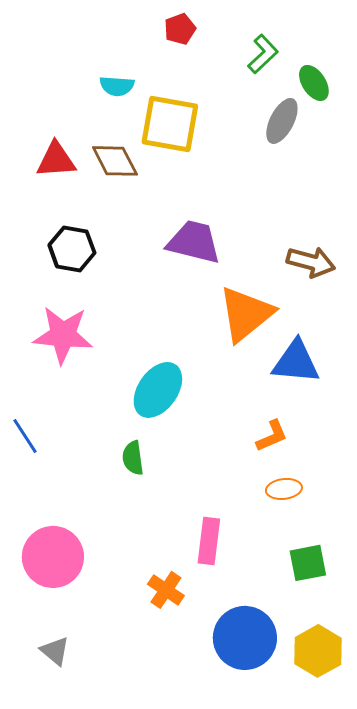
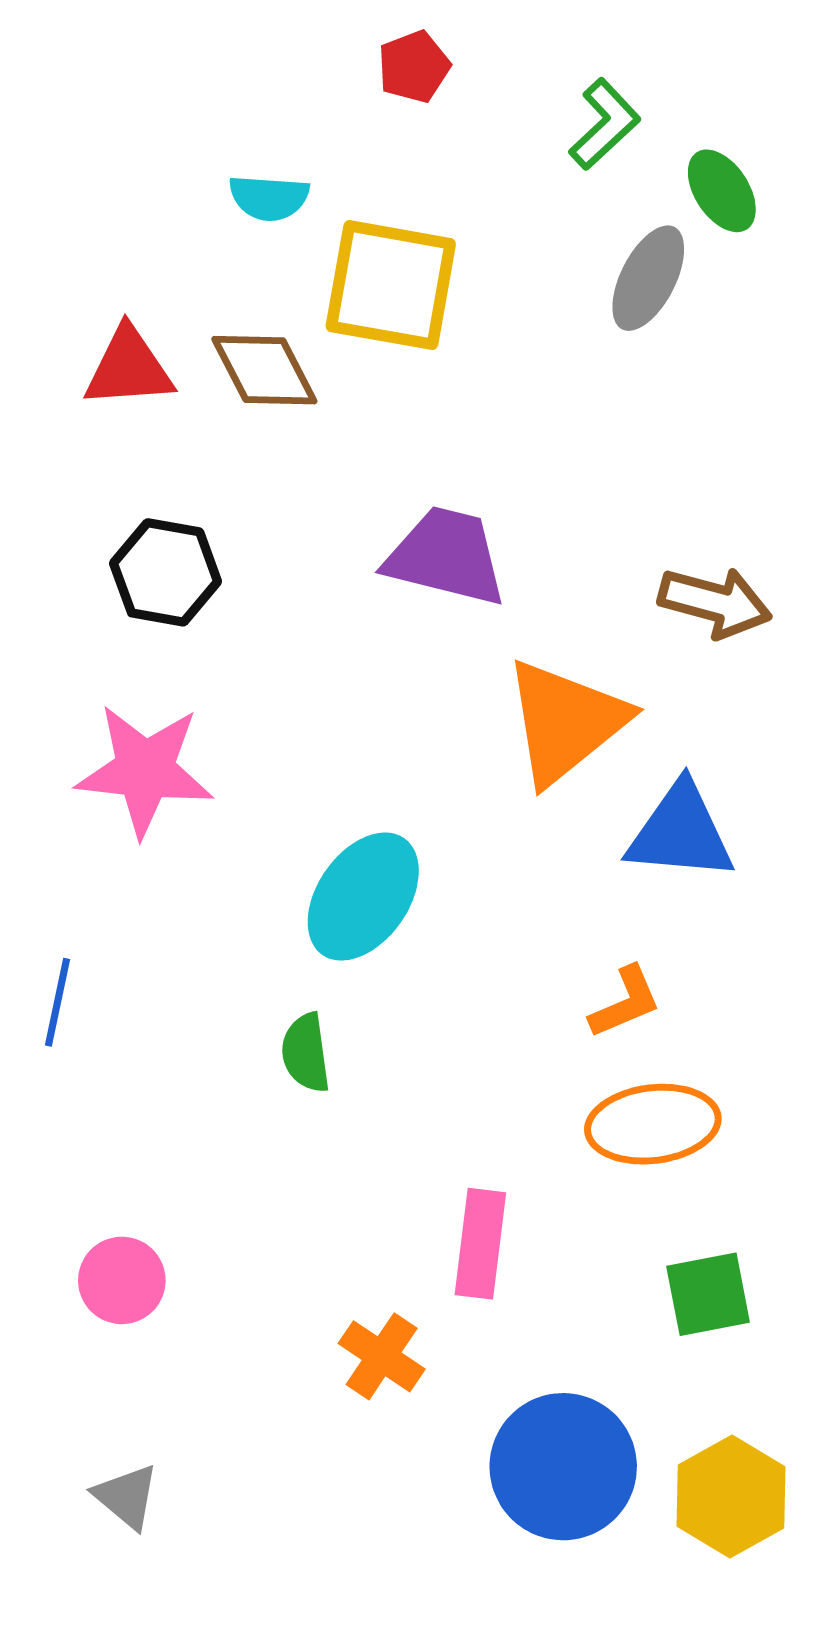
blue line: (25, 436) -> (57, 1002), turned 45
orange ellipse: (284, 489) -> (653, 1124), size x1.6
pink circle: (53, 557) -> (122, 1280), size x0.6

